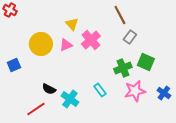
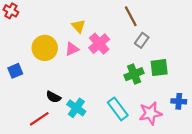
green square: (146, 62) -> (159, 68), turned -30
cyan rectangle: (100, 90) -> (118, 109), moved, size x1.5
pink star: (135, 91) -> (150, 113), moved
blue cross: (164, 93) -> (179, 101), turned -32

